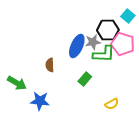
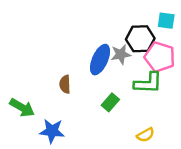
cyan square: (128, 16) -> (166, 21), turned -32
green L-shape: (104, 54) -> (148, 83), moved

